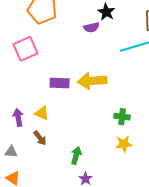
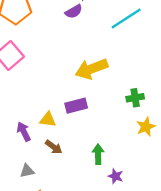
purple rectangle: (60, 83) -> (76, 106), moved

